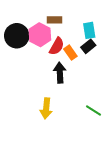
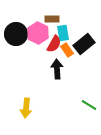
cyan rectangle: (89, 30) -> (63, 33), moved
black rectangle: (88, 46) -> (84, 44), size x1.5
yellow arrow: (46, 108) -> (26, 108), moved

